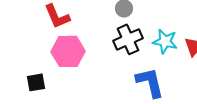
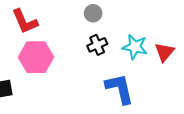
black cross: (128, 39) -> (97, 45), size x0.7

